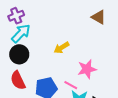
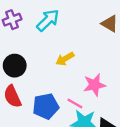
cyan arrow: (21, 33) -> (48, 20), moved

